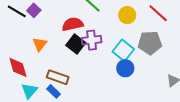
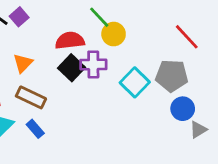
yellow circle: (127, 15) -> (114, 34), moved
blue circle: (125, 68) -> (183, 109), moved
brown rectangle: (58, 77) -> (31, 97), moved

